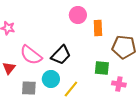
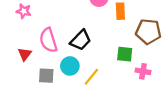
pink semicircle: (31, 55) -> (48, 40), turned 35

